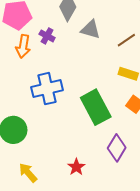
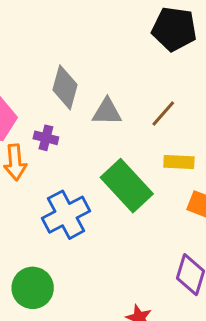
green rectangle: (96, 107) -> (127, 186), moved

